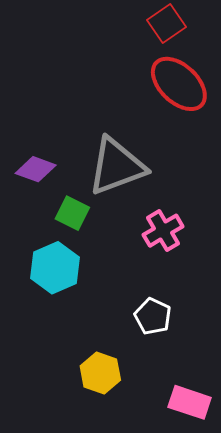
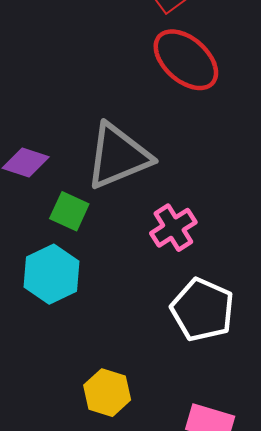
white pentagon: (153, 316) -> (202, 310), moved, size x1.5

